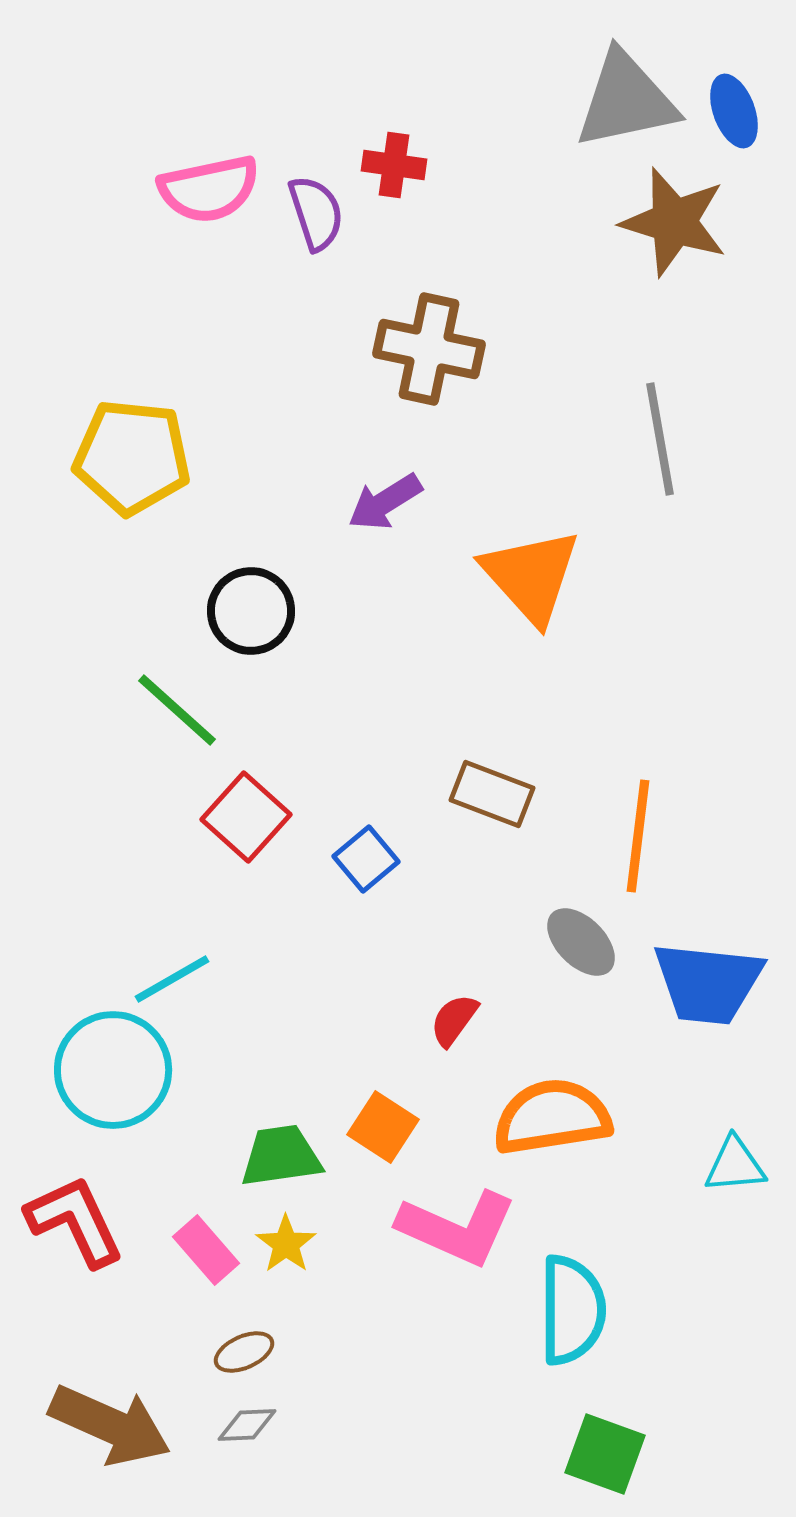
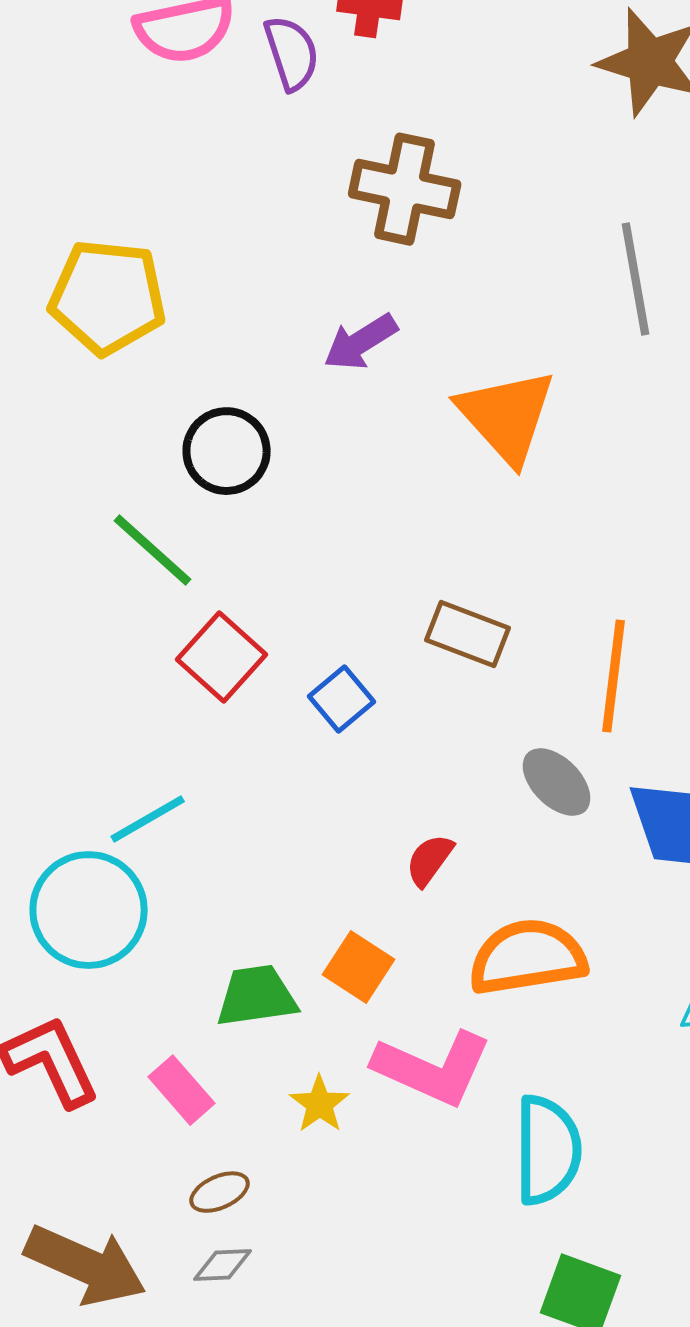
yellow star: (286, 1244) -> (320, 1104), moved

